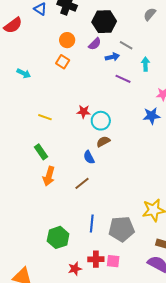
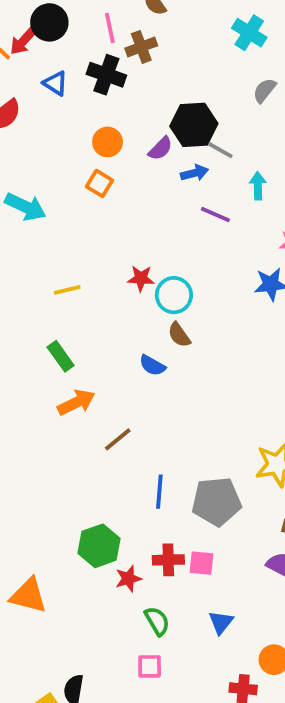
black hexagon: (104, 22) -> (194, 125), moved
cyan arrow: (24, 73) -> (25, 207), size x1.5
yellow line: (45, 117) -> (67, 290), turned -32
brown semicircle: (103, 142) -> (179, 335), turned -96
blue semicircle: (89, 157) -> (152, 365), turned -32
orange arrow: (49, 176) -> (76, 402), turned -132
brown line: (82, 183) -> (118, 439), moved
green hexagon: (58, 237) -> (99, 546), moved

